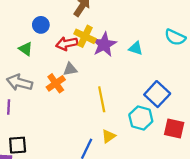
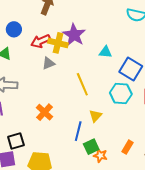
yellow cross: (85, 36) -> (58, 43), moved
cyan triangle: (136, 48) -> (105, 52), moved
orange cross: (56, 83) -> (45, 112), moved

